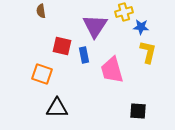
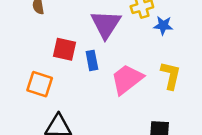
yellow L-shape: (148, 52) -> (171, 75), moved
pink trapezoid: (112, 70) -> (127, 79), turned 68

